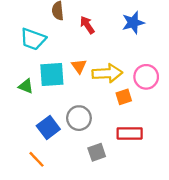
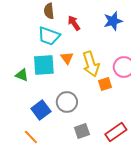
cyan trapezoid: (33, 39) -> (49, 36), moved
yellow arrow: (107, 73) -> (91, 64), turned 75
red rectangle: (130, 133) -> (116, 132), moved, turned -35

